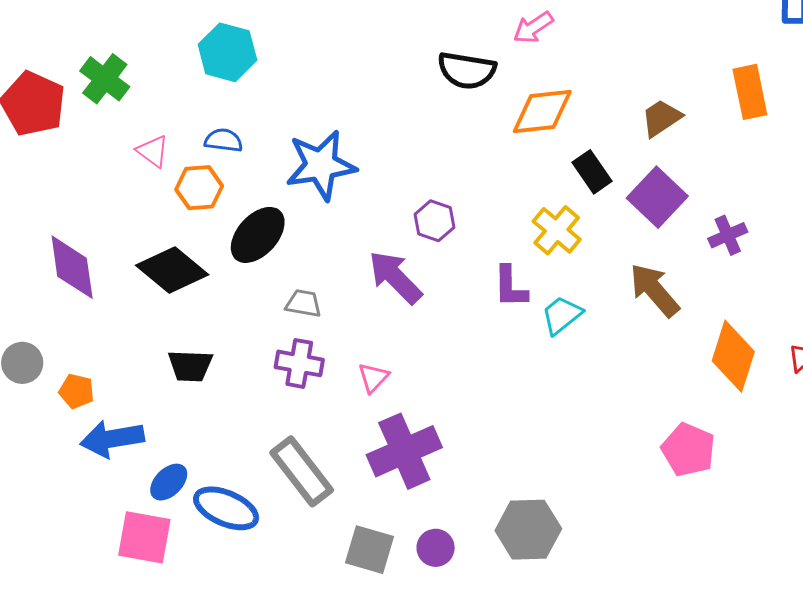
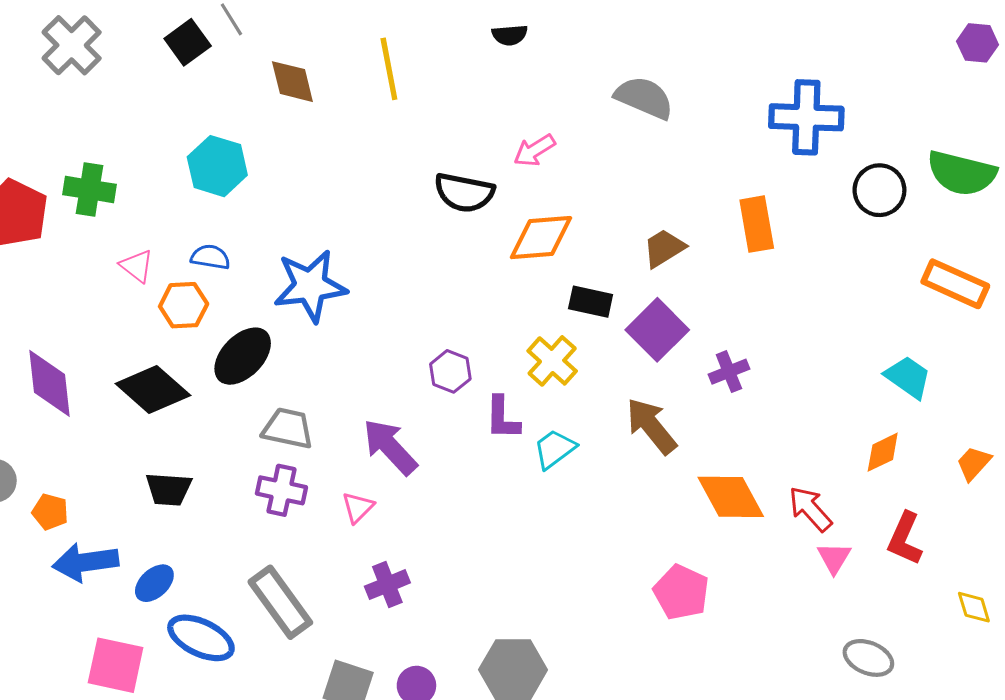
green cross: (105, 79) -> (89, 189), turned -30
black rectangle: (592, 172) -> (591, 302), turned -45
purple hexagon: (435, 221) -> (450, 371), moved
purple arrow: (395, 277) -> (390, 447), moved
gray trapezoid: (304, 303) -> (288, 428), size x1.4
orange diamond: (733, 356) -> (731, 497), turned -48
purple cross: (404, 451) -> (387, 585), size x0.6
blue ellipse: (169, 482) -> (154, 583), moved

